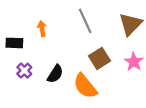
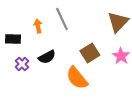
gray line: (85, 21) -> (62, 19), moved
black semicircle: (55, 74) -> (47, 57), moved, turned 30

